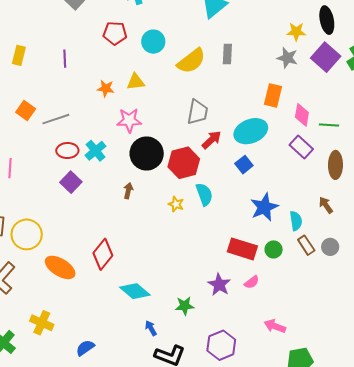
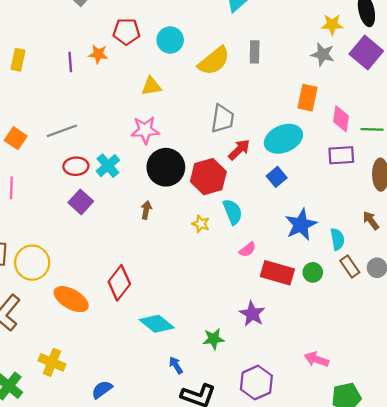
orange star: (106, 88) -> (98, 54), moved
orange square: (26, 111) -> (16, 138), moved
purple rectangle: (301, 147) -> (341, 155), turned -45
pink semicircle: (252, 282) -> (248, 250), moved

